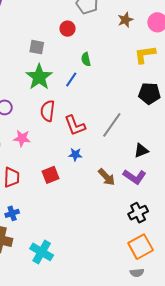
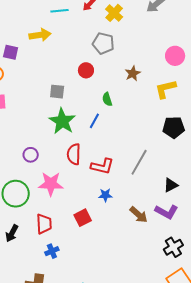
brown star: (125, 20) -> (133, 73), moved
red L-shape: (75, 125) -> (102, 166), turned -50
pink star: (22, 138) -> (51, 184), size x1.4
blue cross: (12, 213) -> (52, 251), moved

